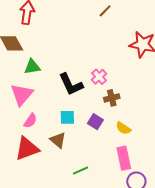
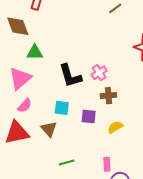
purple square: (95, 122) -> (89, 117), turned -35
yellow semicircle: (123, 128) -> (115, 127), turned 105
pink rectangle: (124, 158) -> (107, 164), moved, size x0.6

